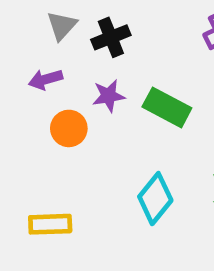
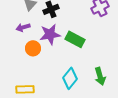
purple star: (109, 96) -> (50, 34), size x1.5

